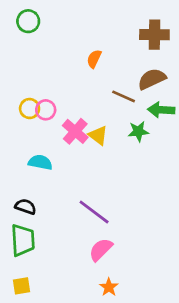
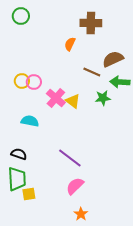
brown cross: (154, 35) -> (91, 23), moved
yellow square: (21, 286) -> (29, 194), moved

